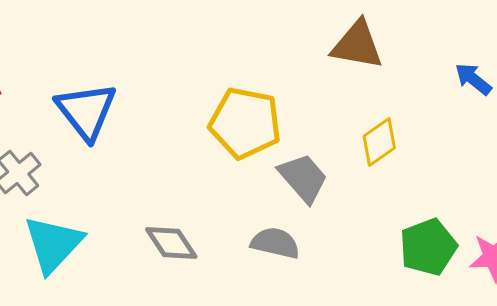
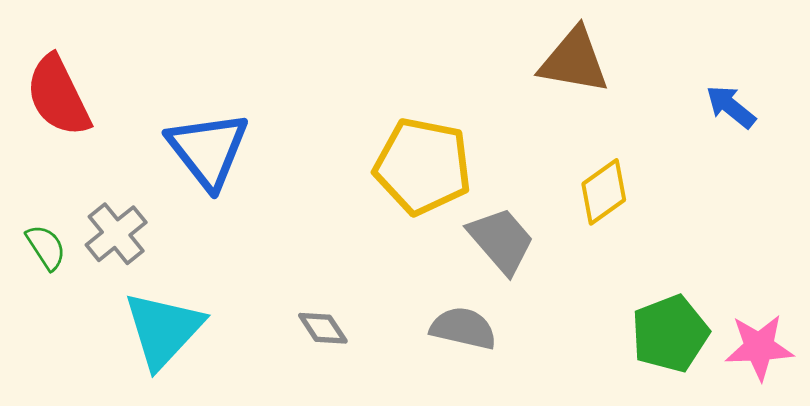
gray diamond: (171, 243) -> (323, 328), size x0.7

